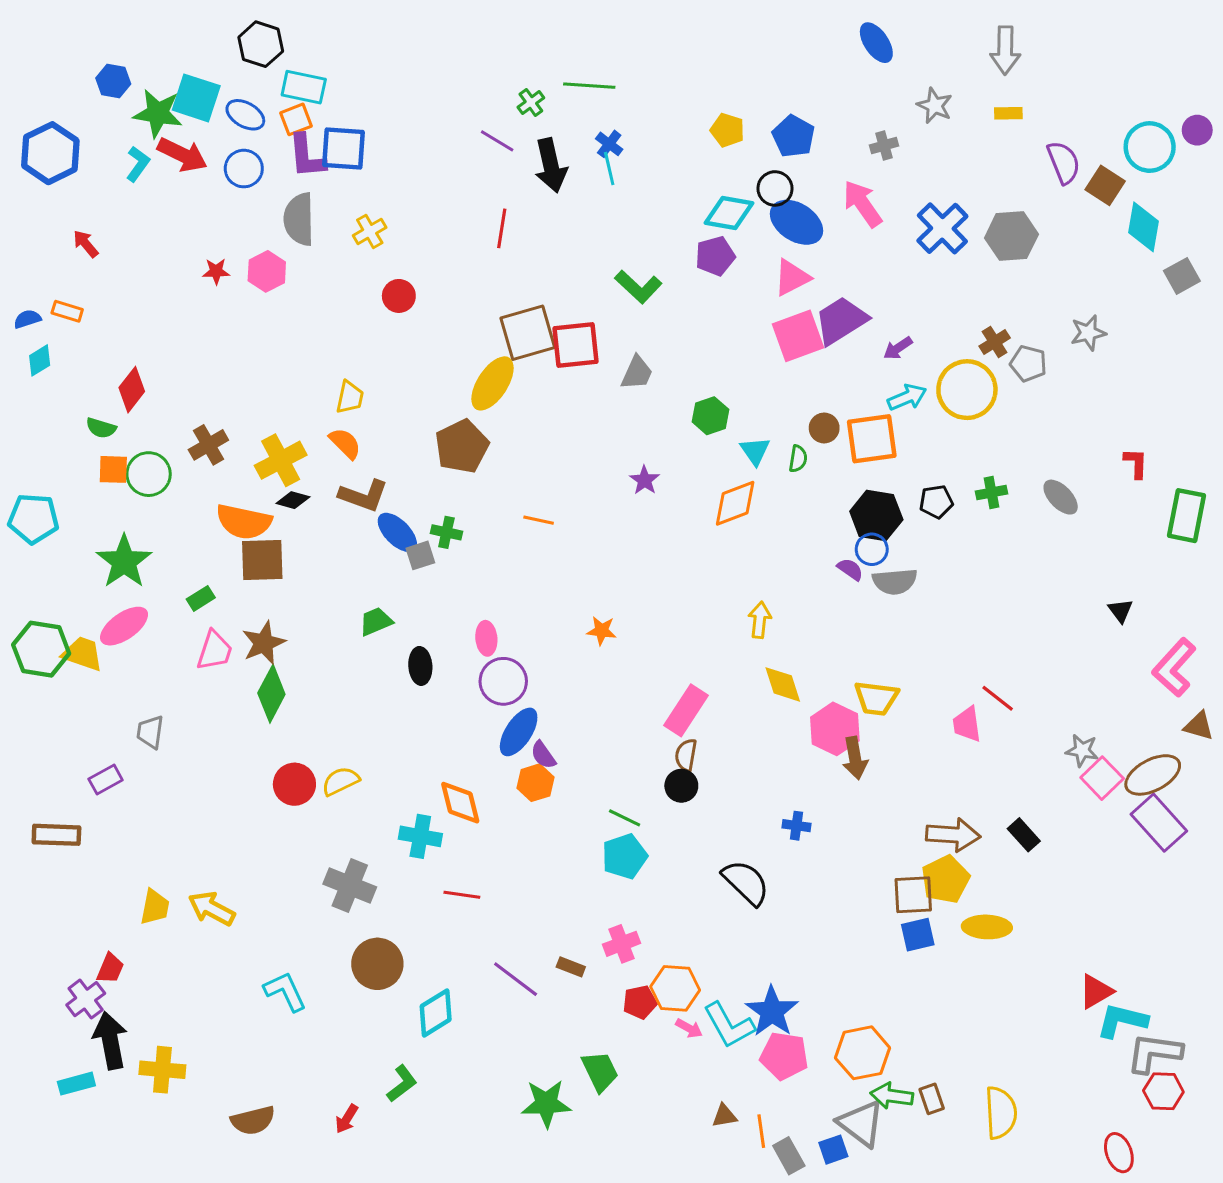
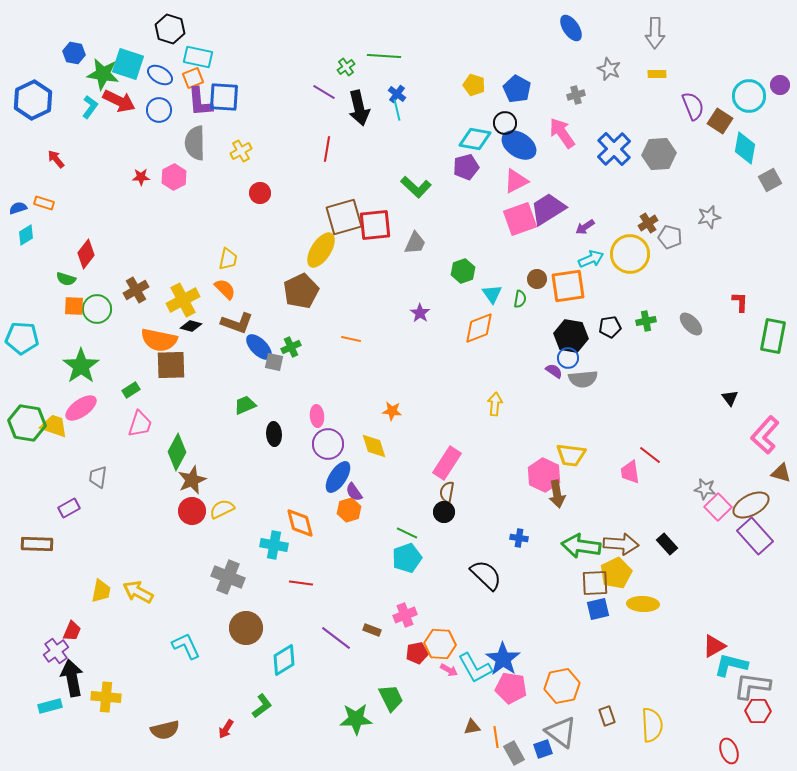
green cross: (446, 532) -> (291, 347), turned -36
gray square: (420, 555) -> (274, 362), turned 30
brown star: (264, 643) -> (192, 480), moved
yellow diamond: (783, 684) -> (374, 446), moved
green arrow: (892, 1096) -> (581, 546), moved, size x1.4

